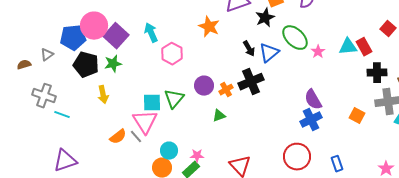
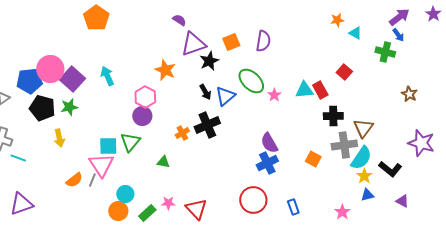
black star: (265, 18) -> (209, 61), moved
pink hexagon: (172, 54) -> (145, 97), moved
purple circle: (204, 86) -> (142, 116), moved
green triangle: (219, 116) -> (163, 162), moved, turned 32
gray line: (136, 137) -> (92, 180), turned 64
pink star: (197, 156) -> (168, 203), moved

